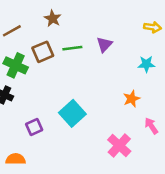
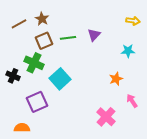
brown star: (53, 19) -> (42, 19), moved
green cross: (16, 65) -> (34, 63), moved
cyan square: (72, 113) -> (60, 79), moved
purple square: (34, 127) -> (37, 102), size x1.5

